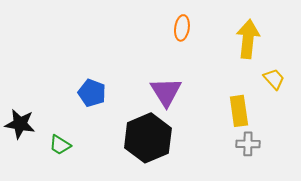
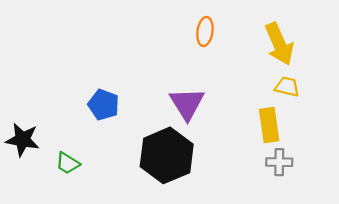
yellow arrow: (248, 39) -> (279, 44), turned 150
yellow trapezoid: (274, 79) -> (287, 87), moved, turned -35

